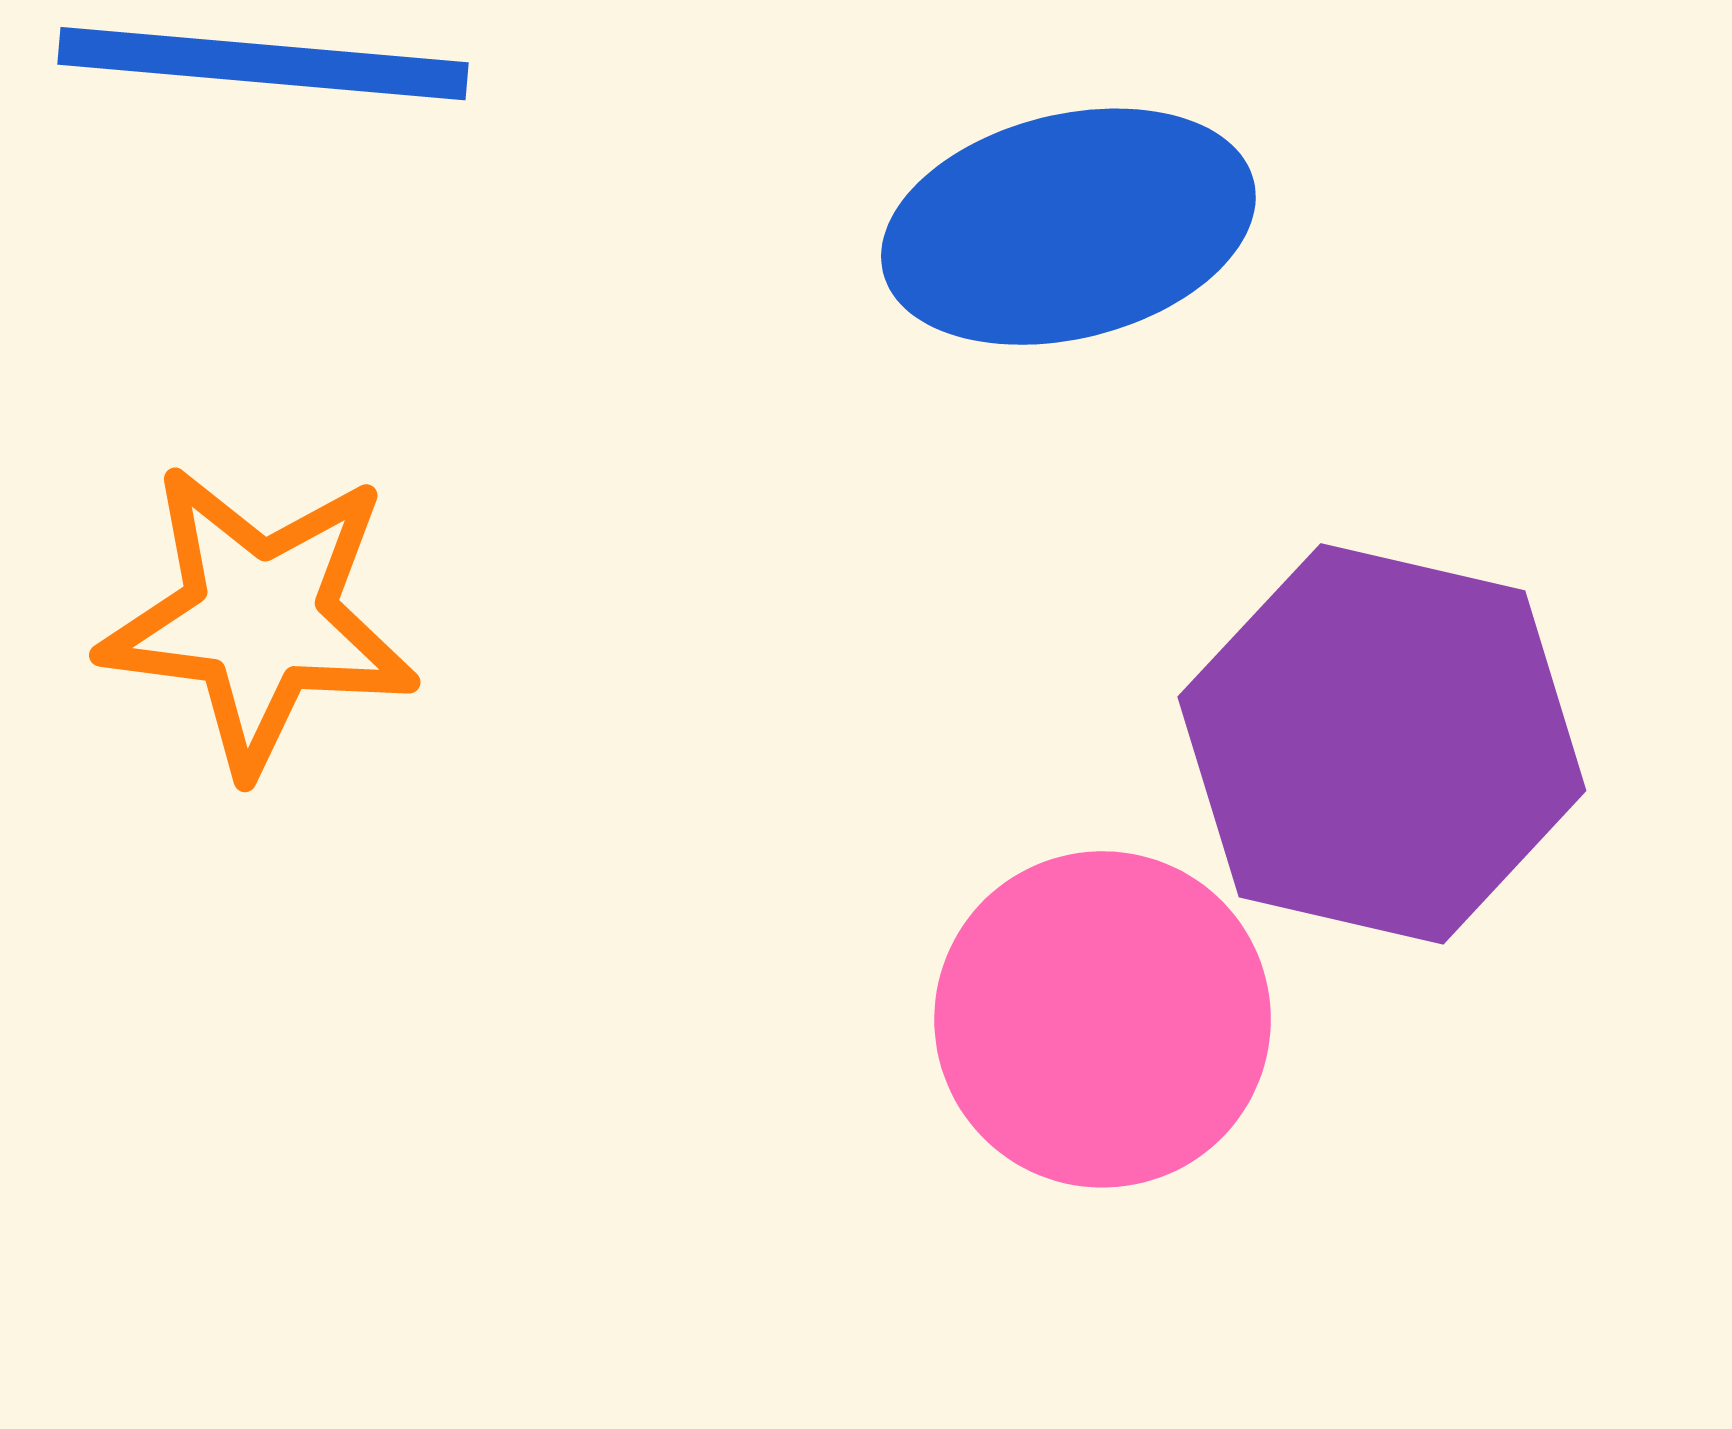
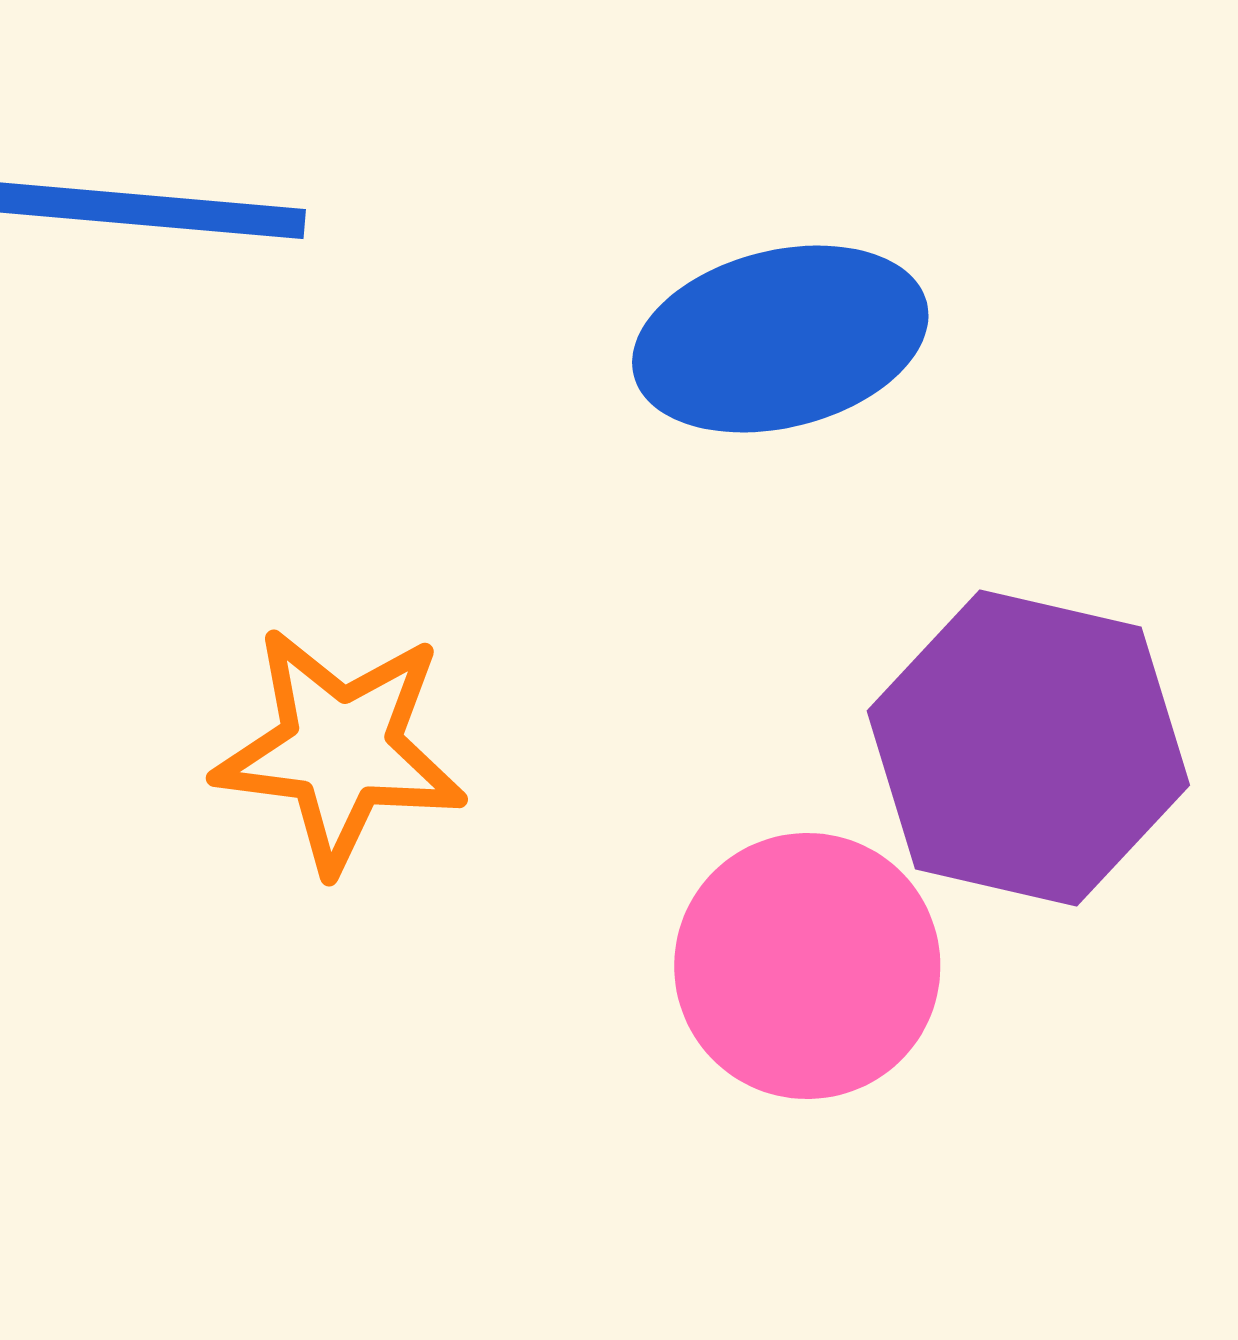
orange star: (259, 619) -> (340, 749), moved

